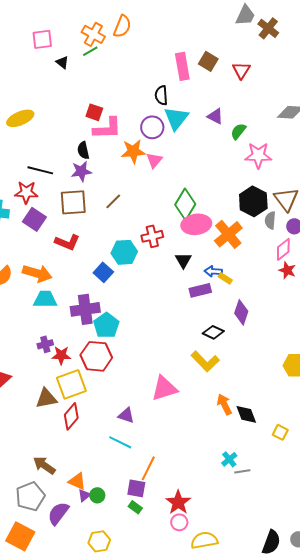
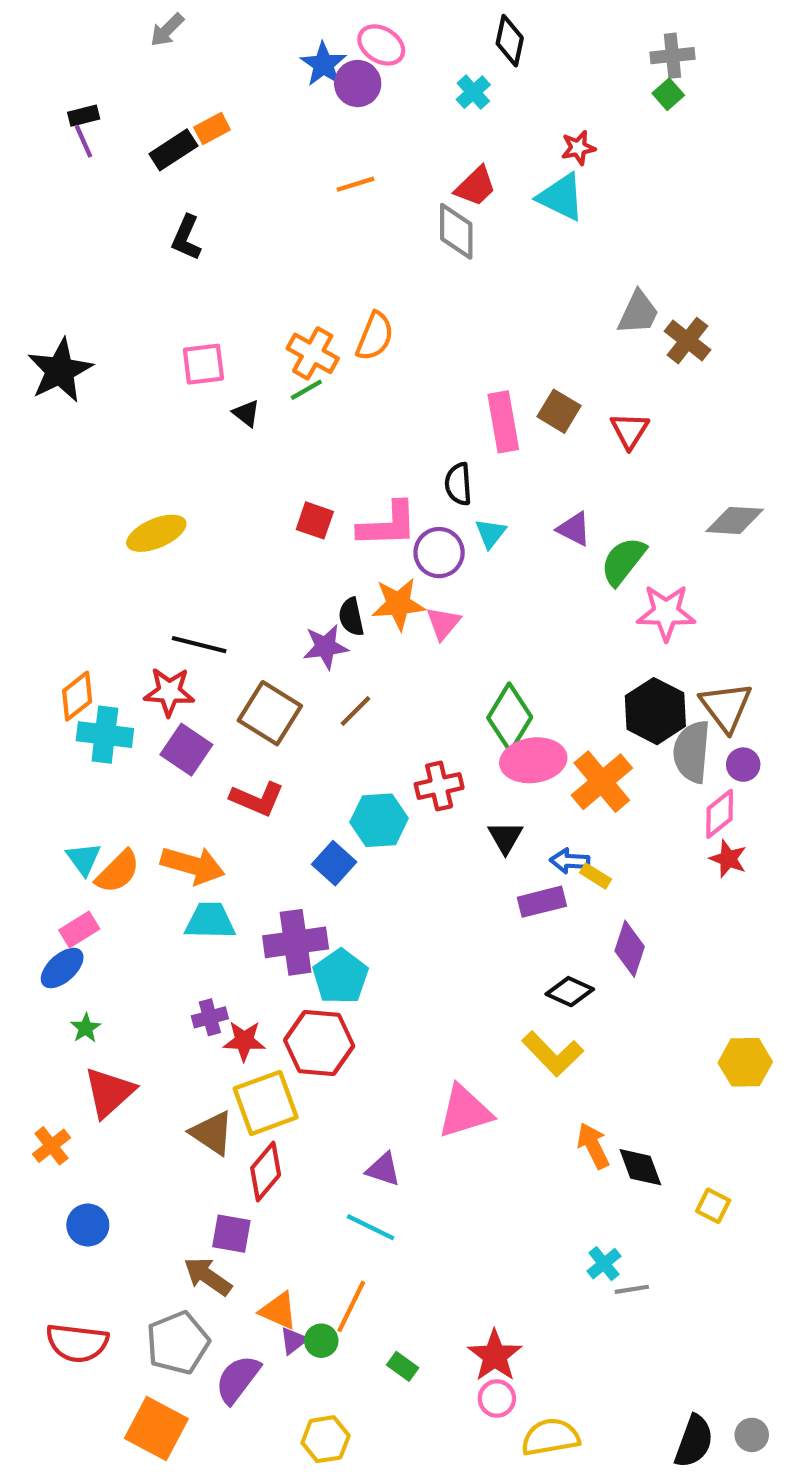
cyan triangle: (176, 118) -> (490, 533), size x0.6
pink L-shape: (107, 128) -> (388, 525), moved
green semicircle: (238, 131) -> (623, 561), size x1.4
black semicircle: (83, 150) -> (351, 617), moved
purple star: (81, 171) -> (326, 647), moved
brown square: (73, 202) -> (270, 713), turned 36
gray semicircle: (270, 220) -> (692, 752), size x1.6
brown triangle: (46, 398) -> (212, 1133), turned 45
orange line: (148, 468) -> (351, 1306), moved
purple square: (136, 488) -> (231, 1234), moved

